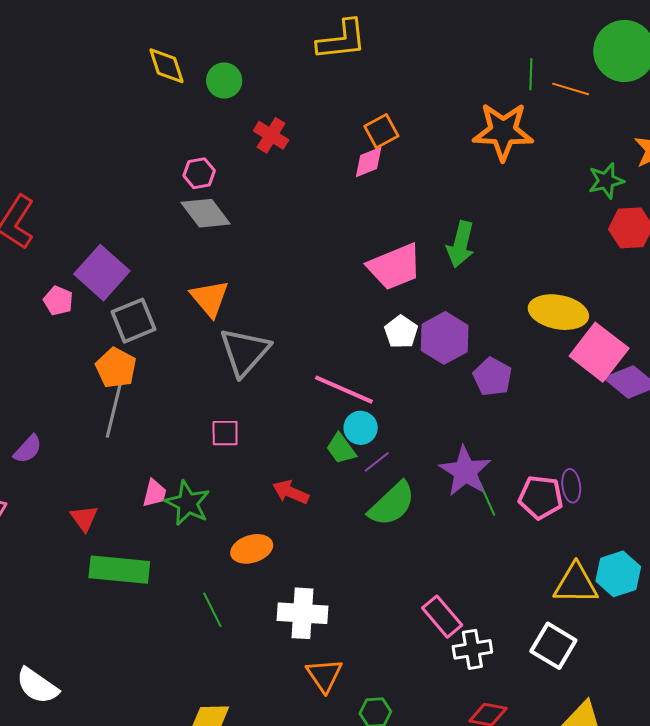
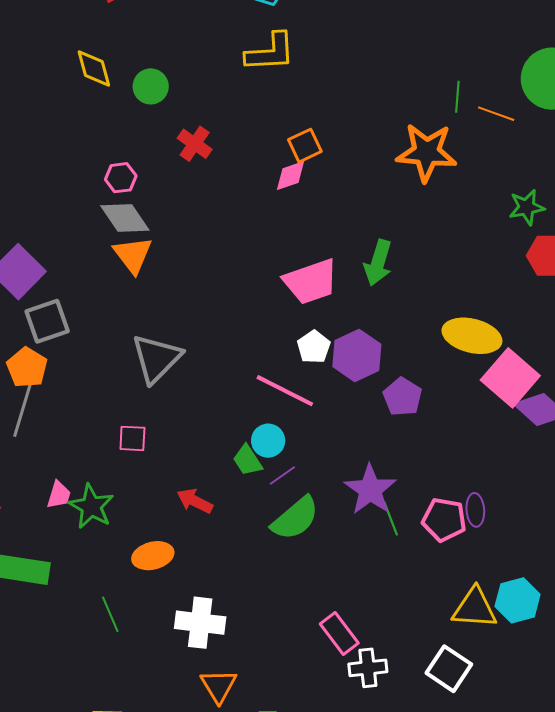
orange triangle: (210, 298) -> (133, 255), moved
pink line: (344, 390) -> (285, 391), moved

